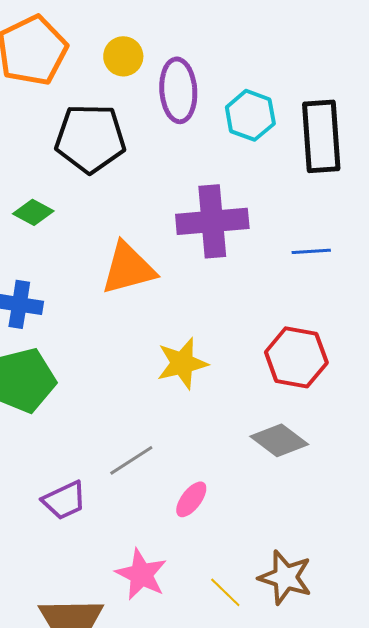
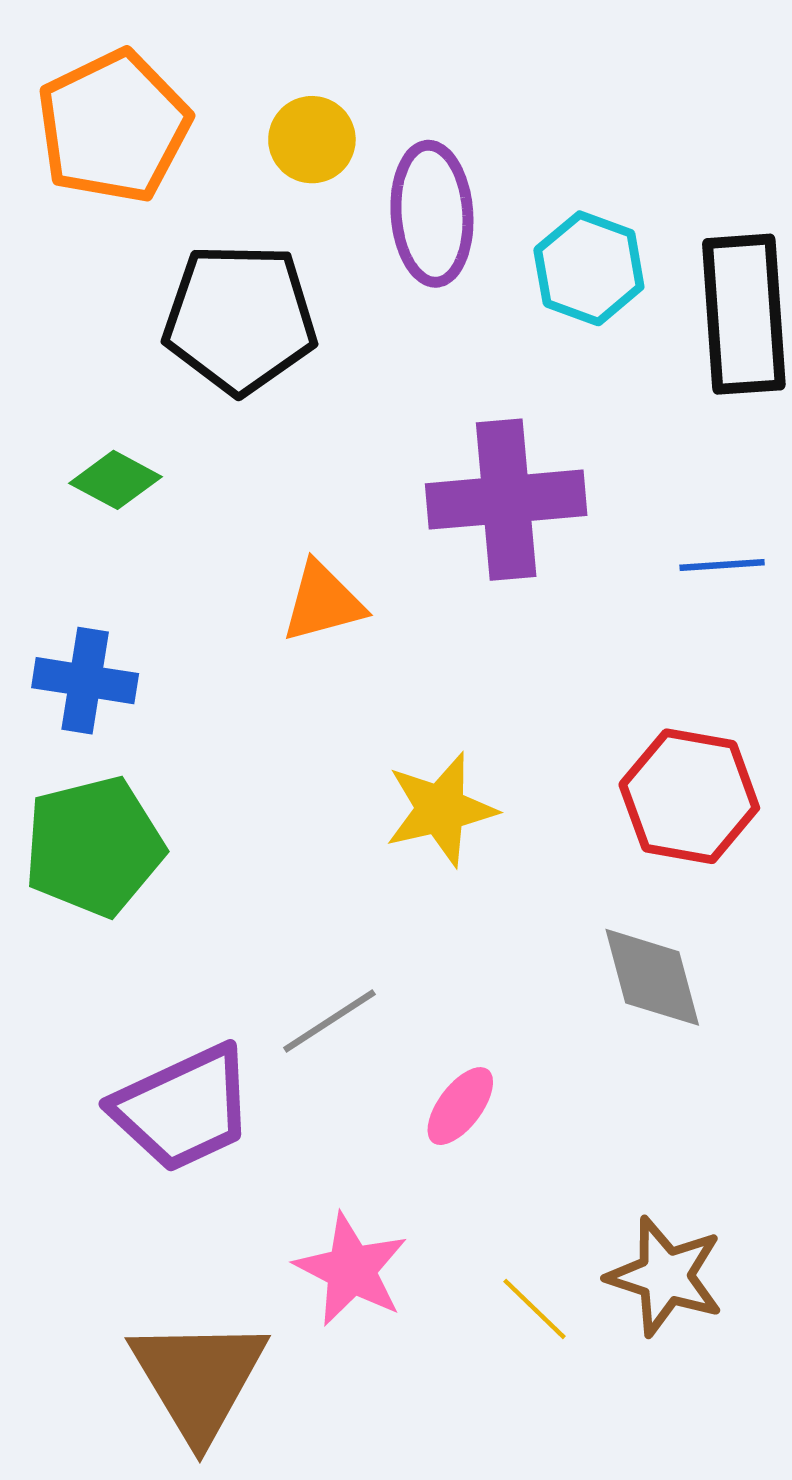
orange triangle: (128, 268) -> (323, 602), size x0.7
gray diamond: (279, 440) -> (652, 977), turned 38
purple trapezoid: (64, 500) -> (183, 1108), size x1.5

